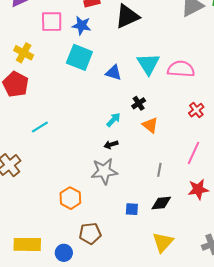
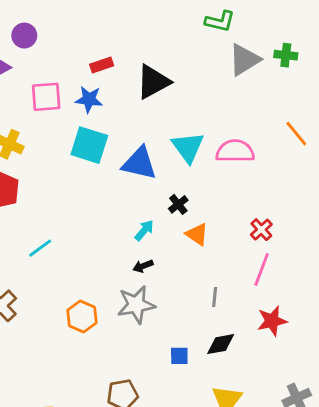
blue triangle: (114, 73) -> (139, 163), size x1.5
red cross: (196, 110) -> (261, 230), moved
orange hexagon: (70, 198) -> (82, 316), moved

